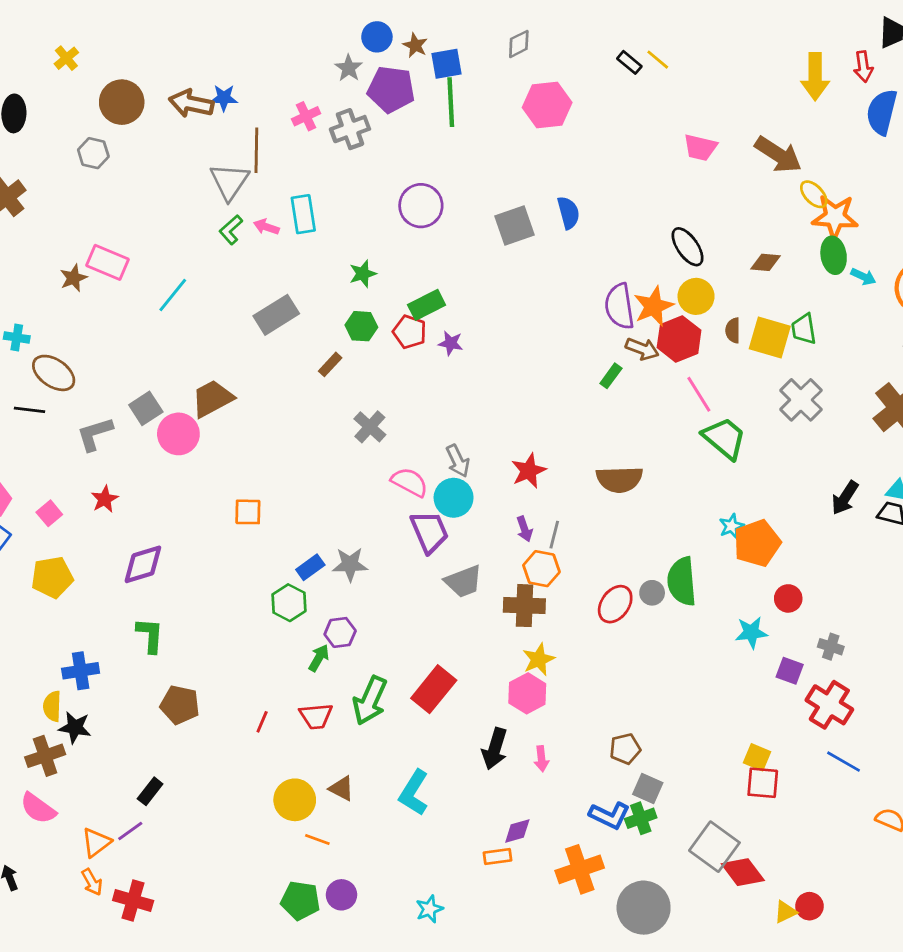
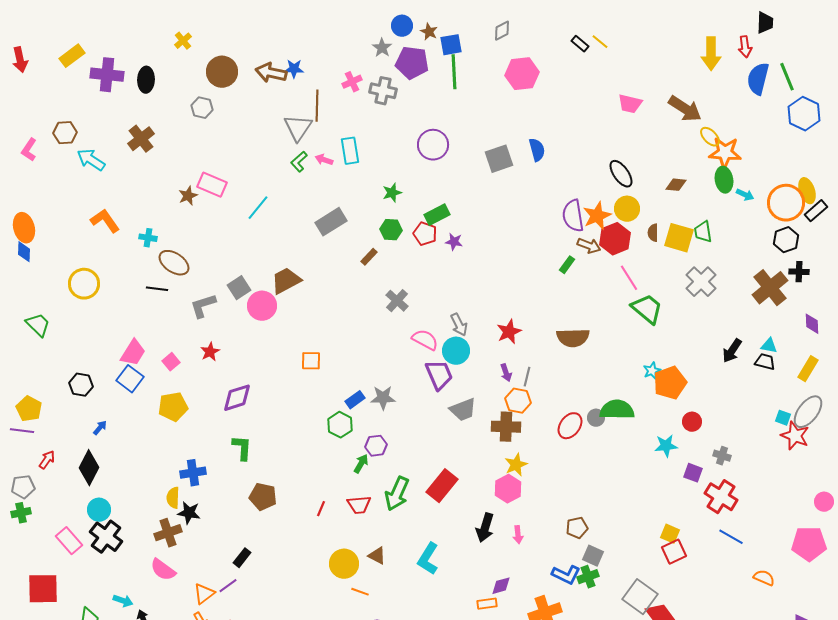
gray cross: (350, 129) -> (383, 91), turned 32
green semicircle: (682, 581) -> (617, 410), turned 96
red square: (763, 783) -> (674, 552), turned -30

